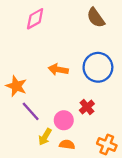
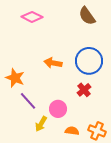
pink diamond: (35, 19) -> (32, 17), turned 55
red cross: (87, 107) -> (84, 90), moved
orange semicircle: (67, 145) -> (72, 131), moved

